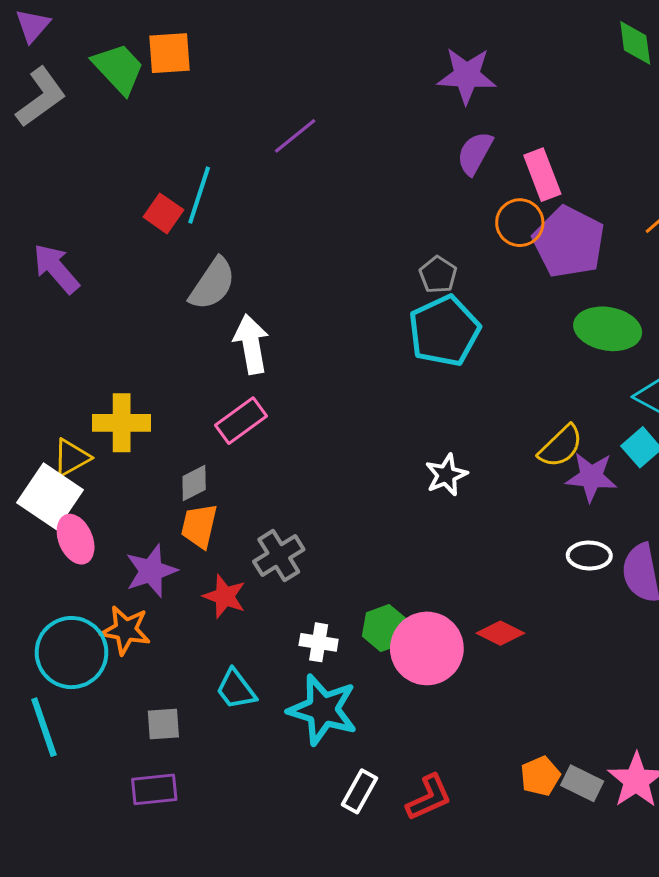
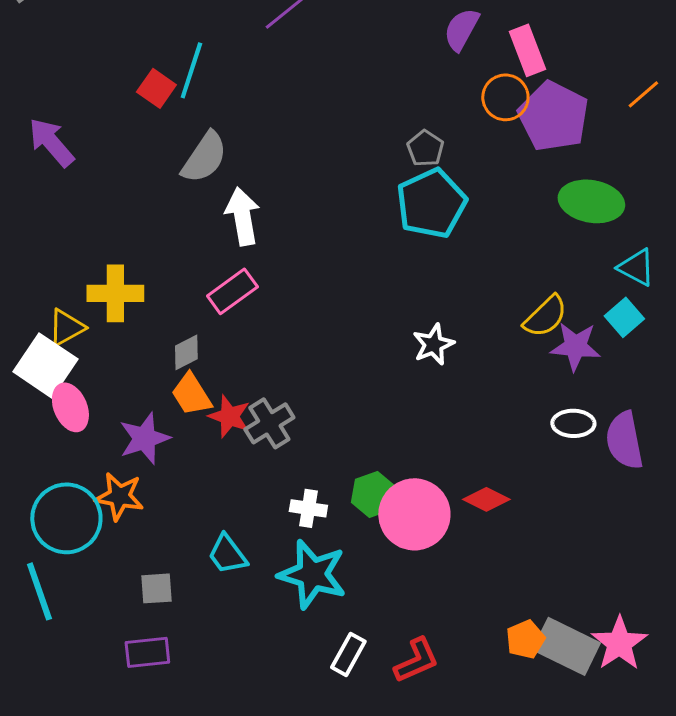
orange trapezoid: (199, 526) -> (191, 394), turned -45
red star: (225, 596) -> (229, 416), moved
gray rectangle: (582, 783) -> (566, 646), size x1.6

